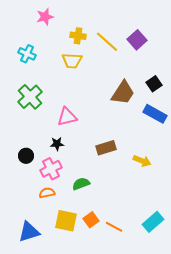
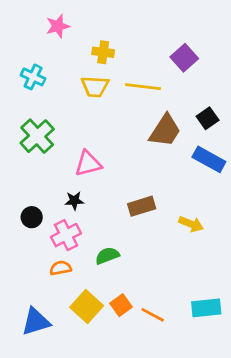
yellow line: (107, 42) -> (143, 87), moved, turned -35
yellow square: (66, 221) -> (87, 307), turned 30
cyan rectangle: (153, 222) -> (206, 308), turned 35

